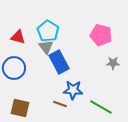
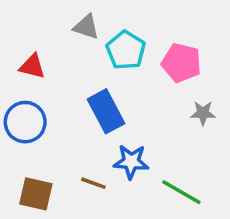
cyan pentagon: (48, 31) -> (126, 50), moved
gray triangle: (46, 47) -> (86, 27), moved, turned -35
brown line: (60, 104) -> (93, 183), moved

